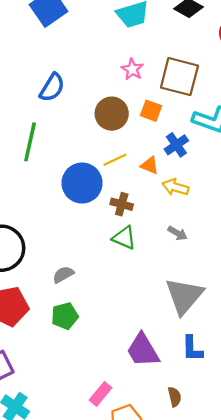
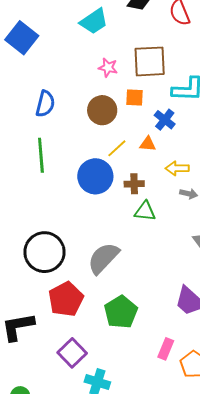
yellow arrow: (175, 187) -> (177, 168), moved
gray semicircle: (63, 275) -> (103, 258), size x1.8
green pentagon: (65, 316) -> (121, 312), moved, size x1.4

